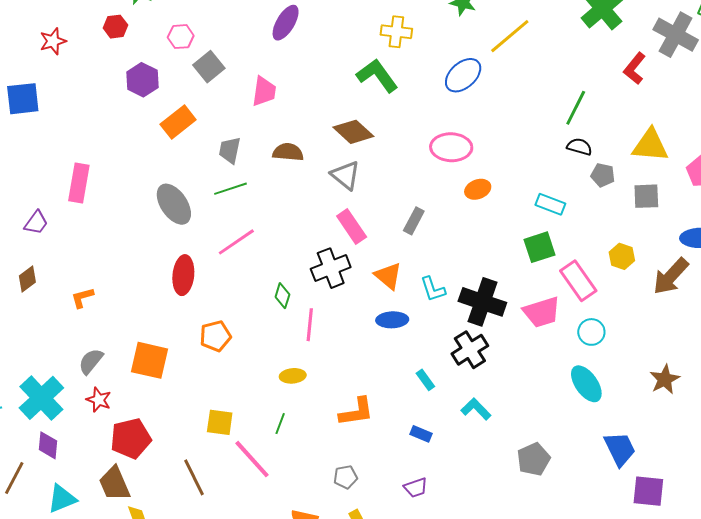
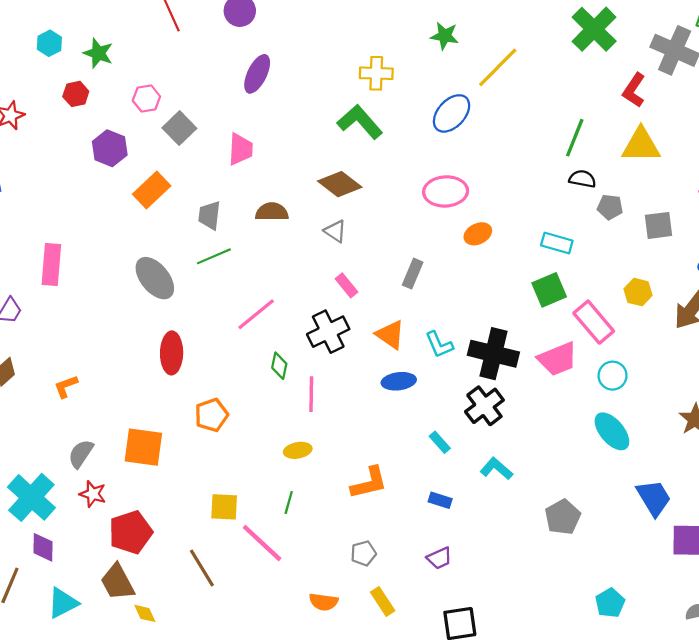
yellow triangle: (650, 145) -> (641, 145), moved
gray triangle: (345, 175) -> (335, 231), size x0.7
pink rectangle: (352, 226) -> (347, 285), size x0.7
pink line: (236, 242) -> (256, 314), moved

